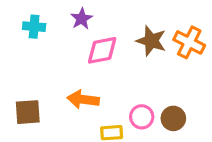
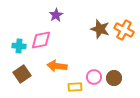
cyan cross: (34, 27) -> (19, 46), moved
pink diamond: (102, 50) -> (41, 40), moved
brown square: (28, 112) -> (22, 74), turned -30

